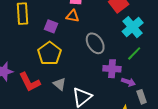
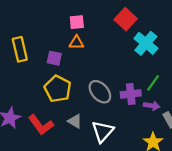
gray ellipse: (95, 43) -> (100, 92), moved
green line: (134, 53) -> (153, 83), moved

